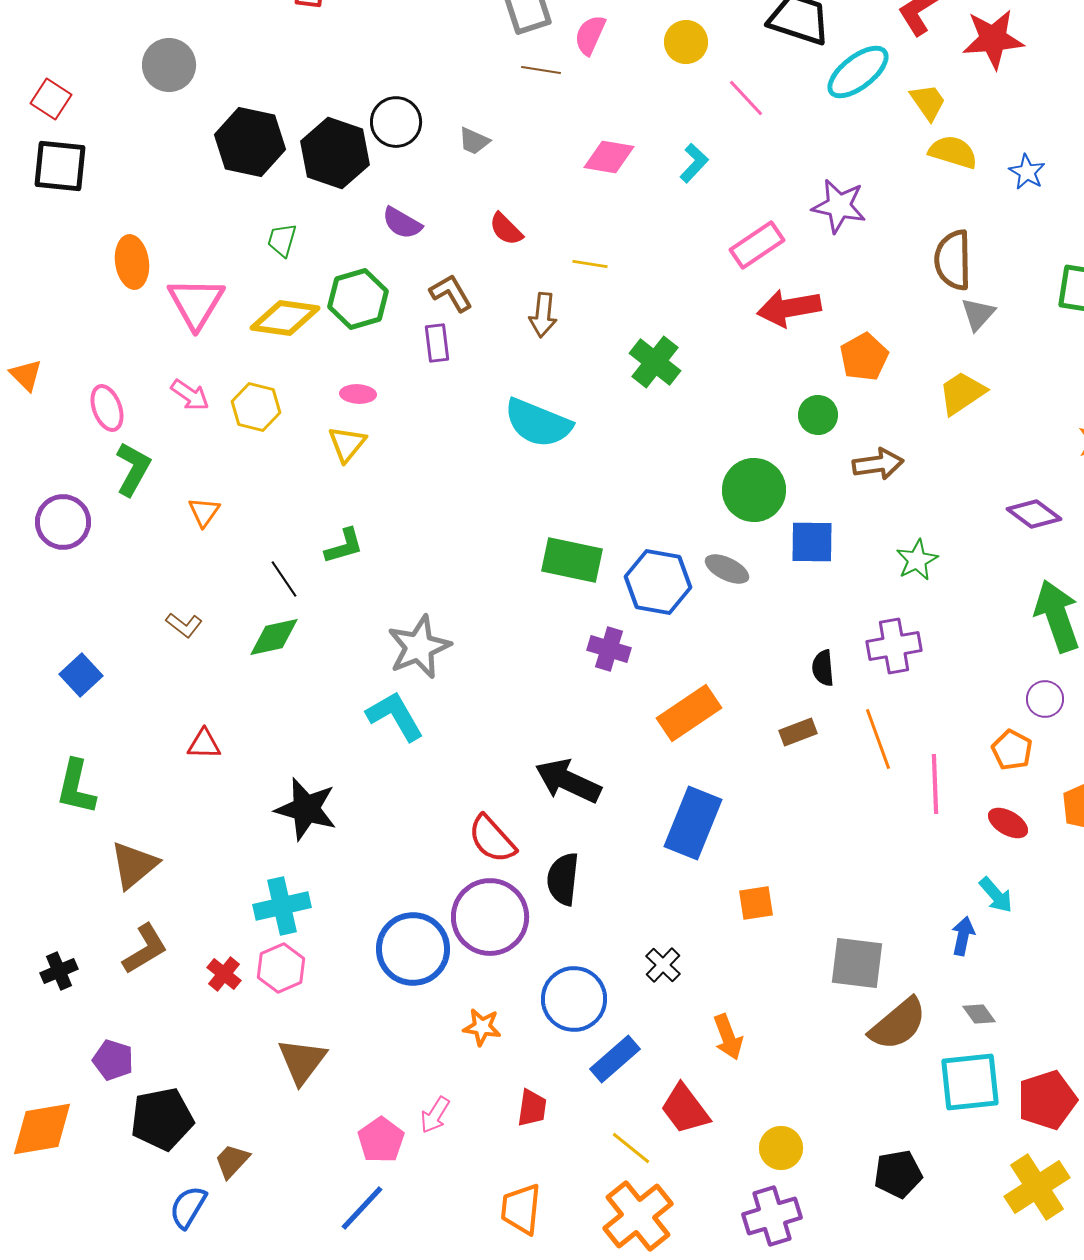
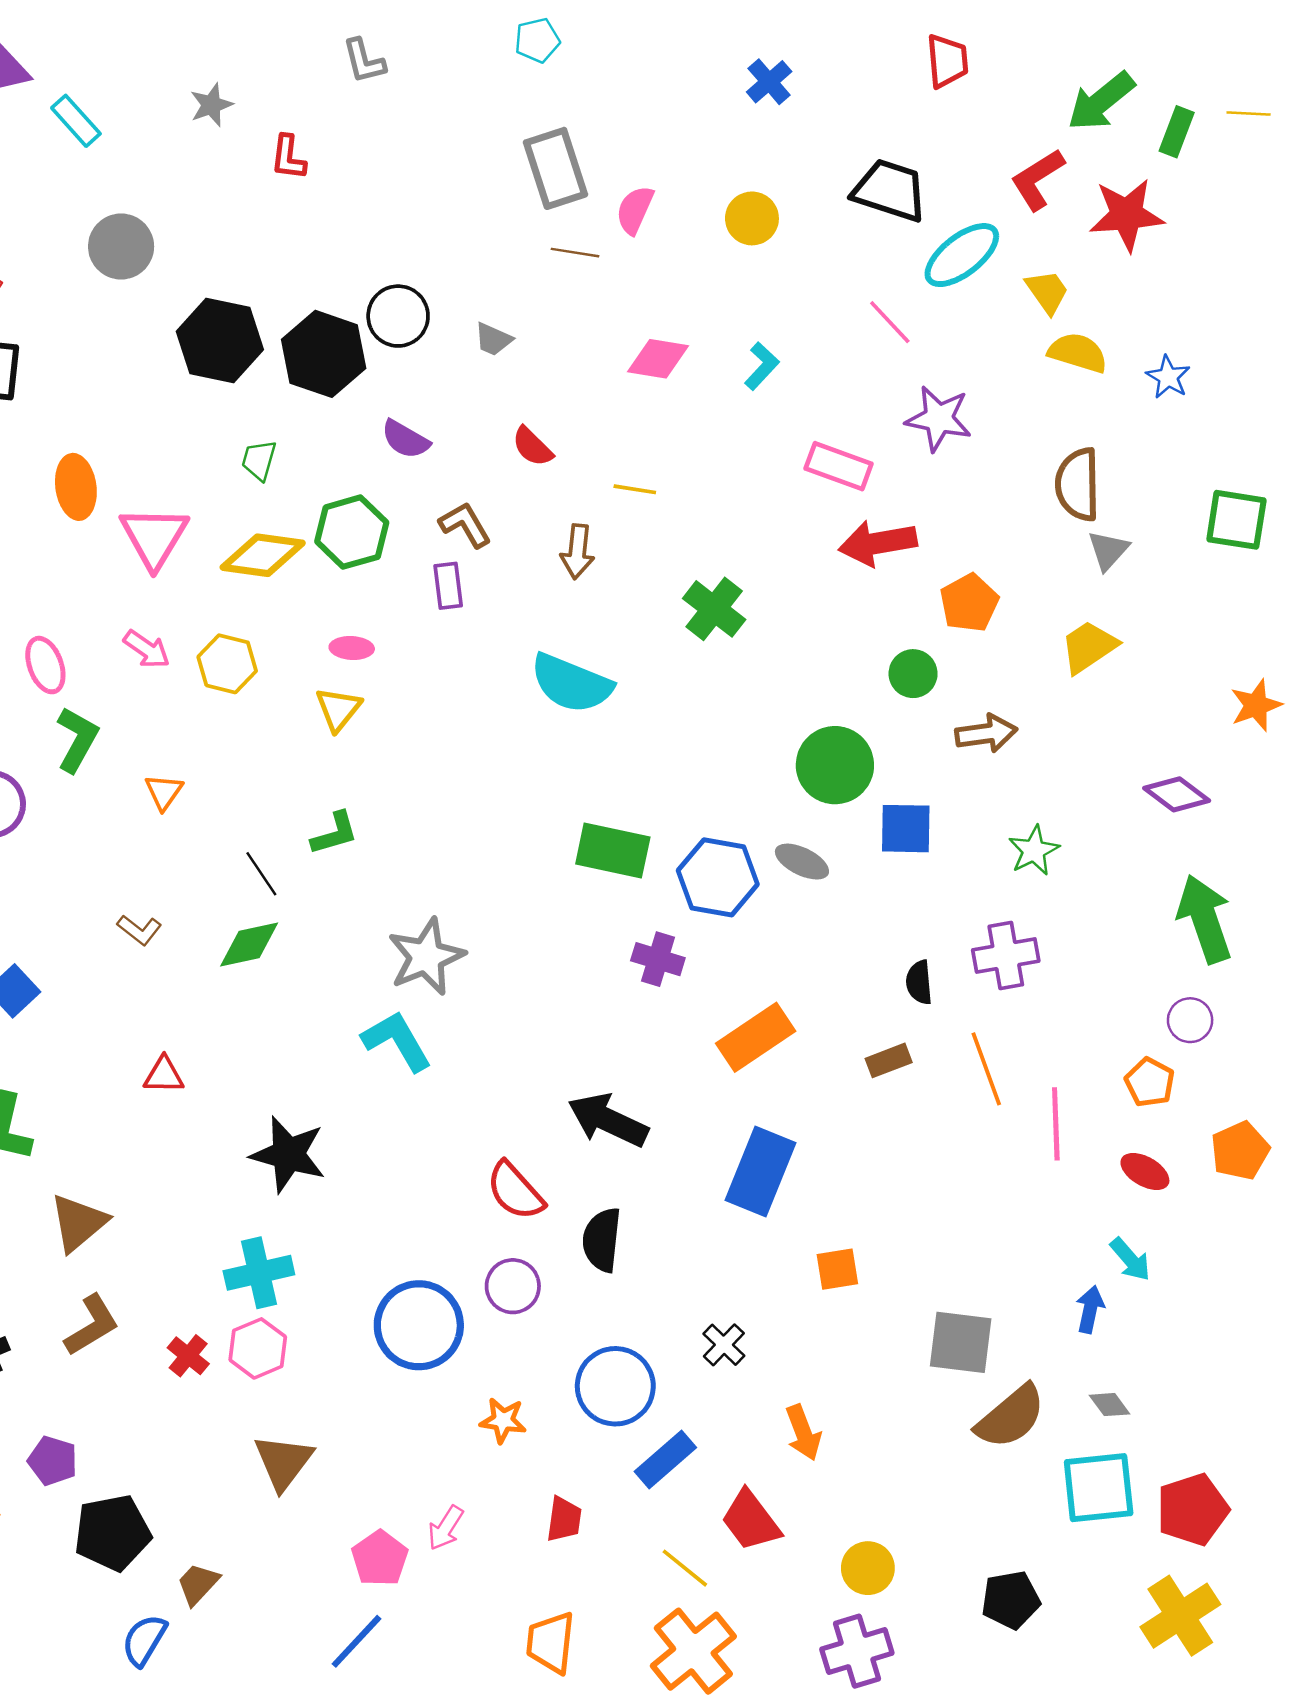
pink line: (746, 98) -> (890, 322), moved
pink rectangle: (757, 245) -> (839, 466), turned 54
purple circle: (490, 917) -> (513, 1286), size x0.6

